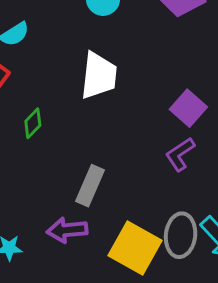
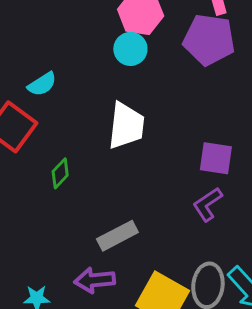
purple square: (188, 108) -> (216, 158), turned -33
gray rectangle: (90, 186) -> (117, 236), turned 39

